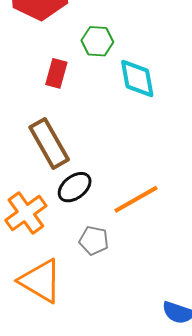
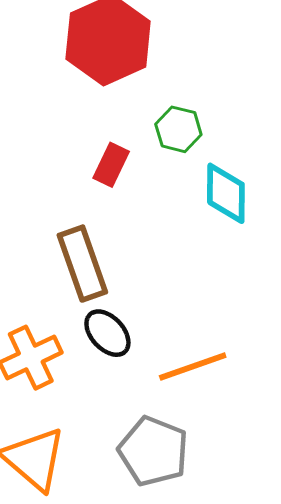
black ellipse: (75, 187) -> (107, 333), turned 76
gray pentagon: (94, 241) -> (153, 451), moved, size x1.6

